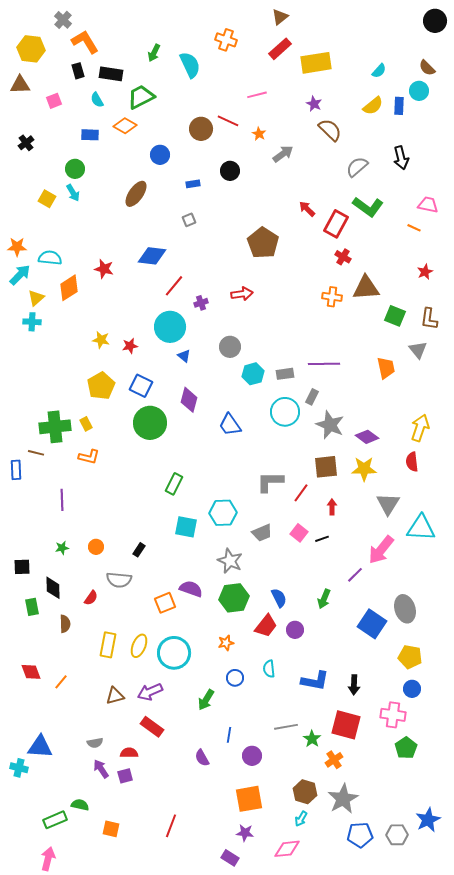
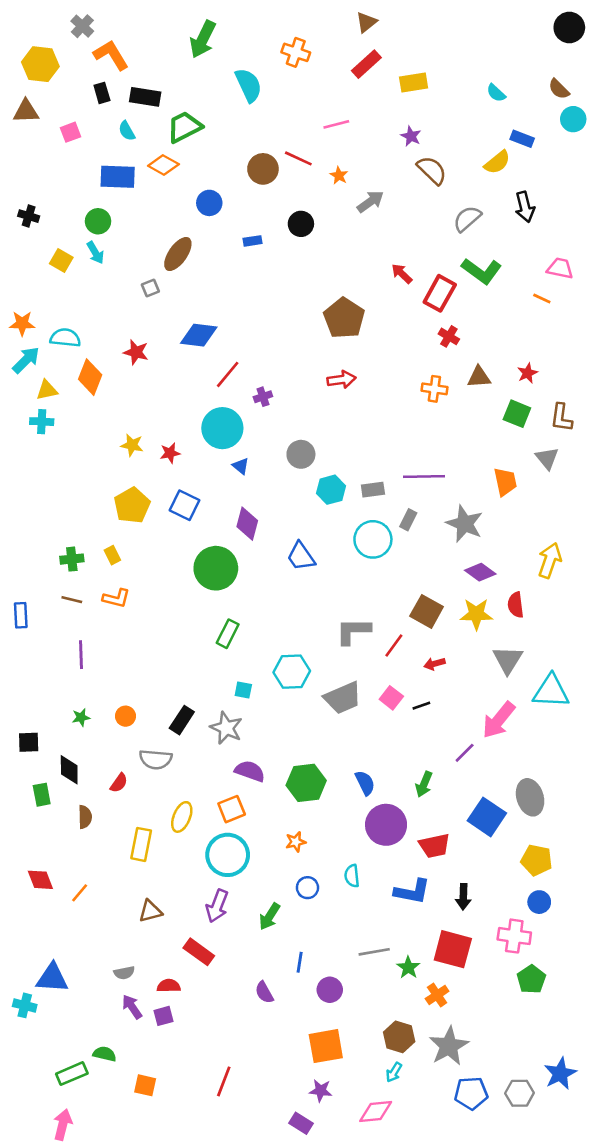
green arrow: (154, 53) -> (203, 39), moved, size x1.6
yellow rectangle: (316, 63) -> (414, 82), size x0.7
cyan semicircle: (379, 71) -> (496, 93), turned 91
cyan circle: (419, 91) -> (573, 119), moved
yellow semicircle: (373, 106) -> (497, 162), moved
blue rectangle: (399, 106) -> (522, 139), turned -72
blue rectangle: (90, 135) -> (118, 177), size x1.5
black cross: (26, 143) -> (29, 216), moved, turned -35
gray square: (189, 220) -> (150, 288), moved
red star: (425, 272) -> (527, 373), moved
orange diamond: (69, 288) -> (90, 377), turned -36
brown triangle: (366, 288) -> (479, 377), size x0.7
red arrow: (242, 294) -> (342, 380), moved
yellow triangle: (36, 298) -> (47, 390), turned 30
green circle: (150, 423) -> (216, 568), moved
gray star: (330, 425) -> (465, 524), moved
green cross: (55, 427) -> (72, 559), size x0.6
brown line: (36, 453) -> (72, 600), moved
red semicircle: (412, 462) -> (516, 605), moved
brown square: (326, 467) -> (427, 611), turned 35
red arrow: (332, 507) -> (434, 664), turned -105
cyan square: (186, 527) -> (243, 690), size x0.6
gray trapezoid: (262, 533) -> (343, 698), size x1.4
black rectangle: (139, 550) -> (182, 720), size x1.5
gray star: (230, 561) -> (226, 728), moved
orange square: (165, 603) -> (232, 809), moved
red trapezoid: (266, 626) -> (434, 846), moved, turned 40
purple circle: (295, 630) -> (386, 825), size x1.8
yellow ellipse: (139, 646) -> (182, 817), moved
purple arrow: (150, 692) -> (217, 906), moved, turned -45

